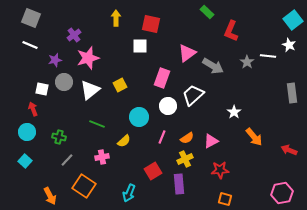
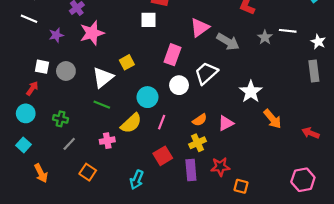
white star: (289, 45) -> (318, 42), moved
gray circle: (64, 82) -> (66, 71), moved
white triangle: (90, 90) -> (103, 78), moved
red arrow: (33, 109) -> (32, 88), turned 56
white star: (234, 112) -> (251, 92), size x1.5
pink line: (162, 137) -> (162, 122), moved
yellow semicircle: (124, 141) -> (131, 123), size x1.5
red star: (220, 170) -> (220, 167), moved
orange square: (84, 186) -> (88, 172), size x0.7
orange arrow: (50, 196) -> (41, 173), moved

